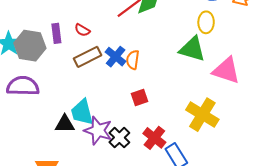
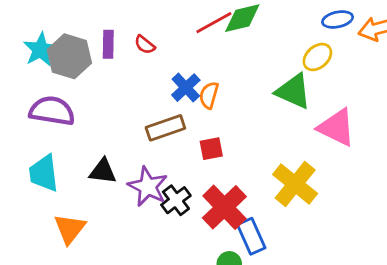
yellow ellipse: (206, 22) -> (317, 57), turned 40
brown rectangle: (88, 57) -> (165, 128), moved
cyan trapezoid: (82, 112) -> (44, 173), moved
red cross: (154, 138) -> (224, 207), size x1.4

